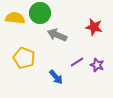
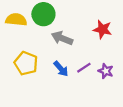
blue arrow: (56, 77) -> (61, 69), moved

